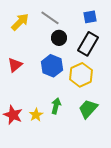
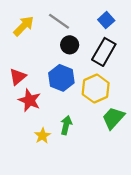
blue square: (90, 17) -> (106, 20), turned -32
green trapezoid: (88, 109) -> (113, 118), moved
red star: (13, 115) -> (30, 100), moved

